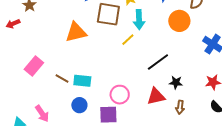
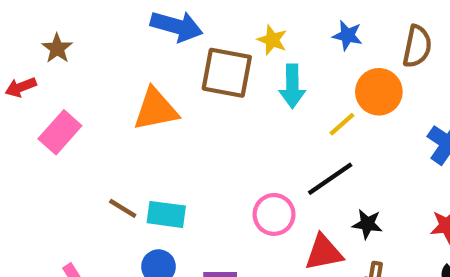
yellow line: (128, 40) -> (342, 124), moved
pink rectangle: (34, 66) -> (60, 132), moved
pink circle: (120, 95) -> (274, 214), moved

